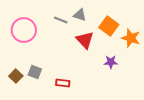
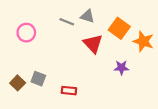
pink circle: (24, 30) -> (26, 33), size x0.7

